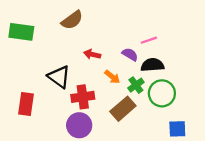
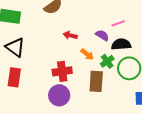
black triangle: (59, 77) -> (15, 47), moved
brown rectangle: (123, 109) -> (96, 81), turned -45

